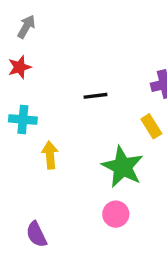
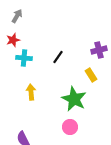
black line: (96, 96) -> (58, 57), turned -48
cyan cross: (23, 120) -> (24, 58), moved

